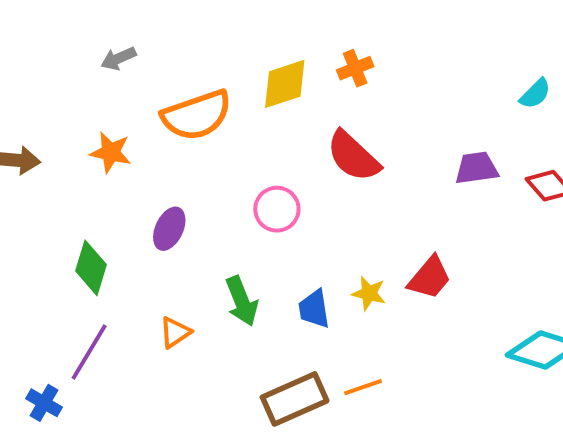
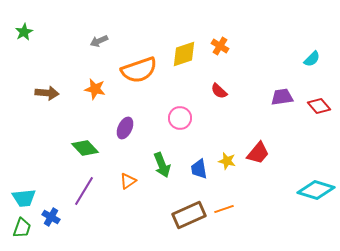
orange cross: (355, 68) -> (220, 46), turned -36
red semicircle: (353, 156) -> (219, 91), size x0.6
green diamond: (91, 268) -> (85, 148), turned -60
blue cross: (44, 403) -> (51, 217), moved

